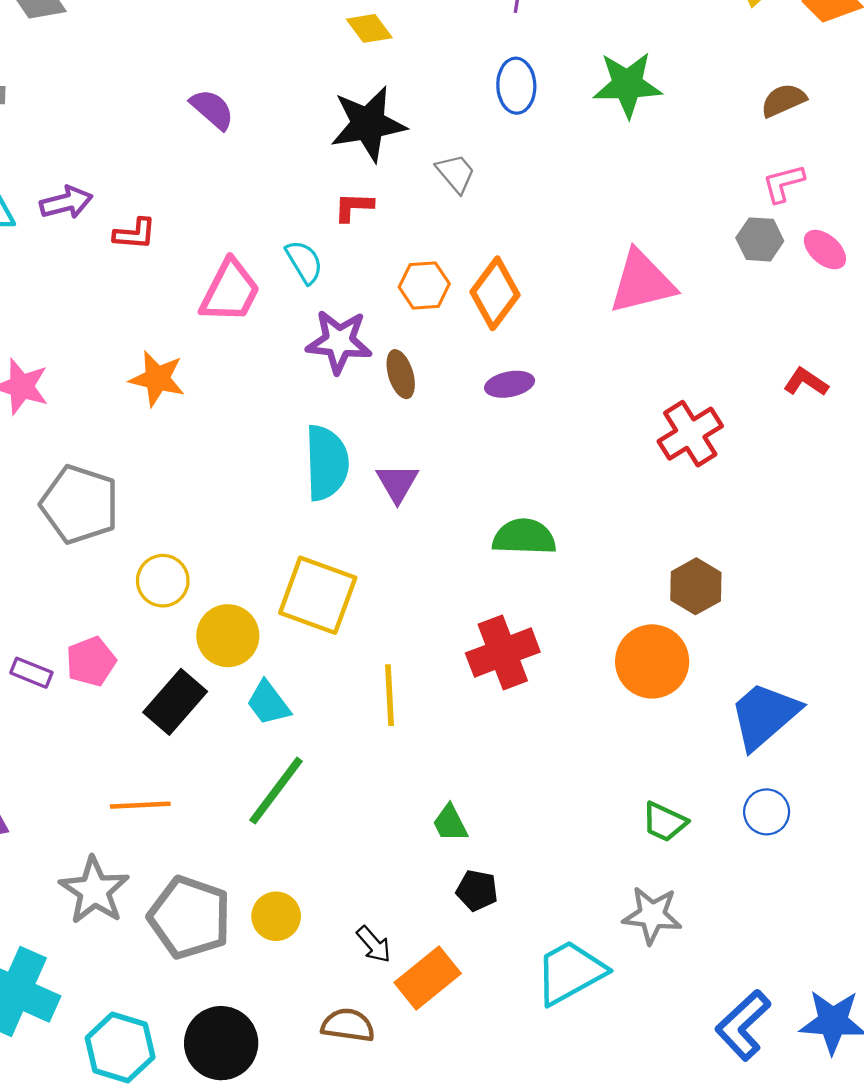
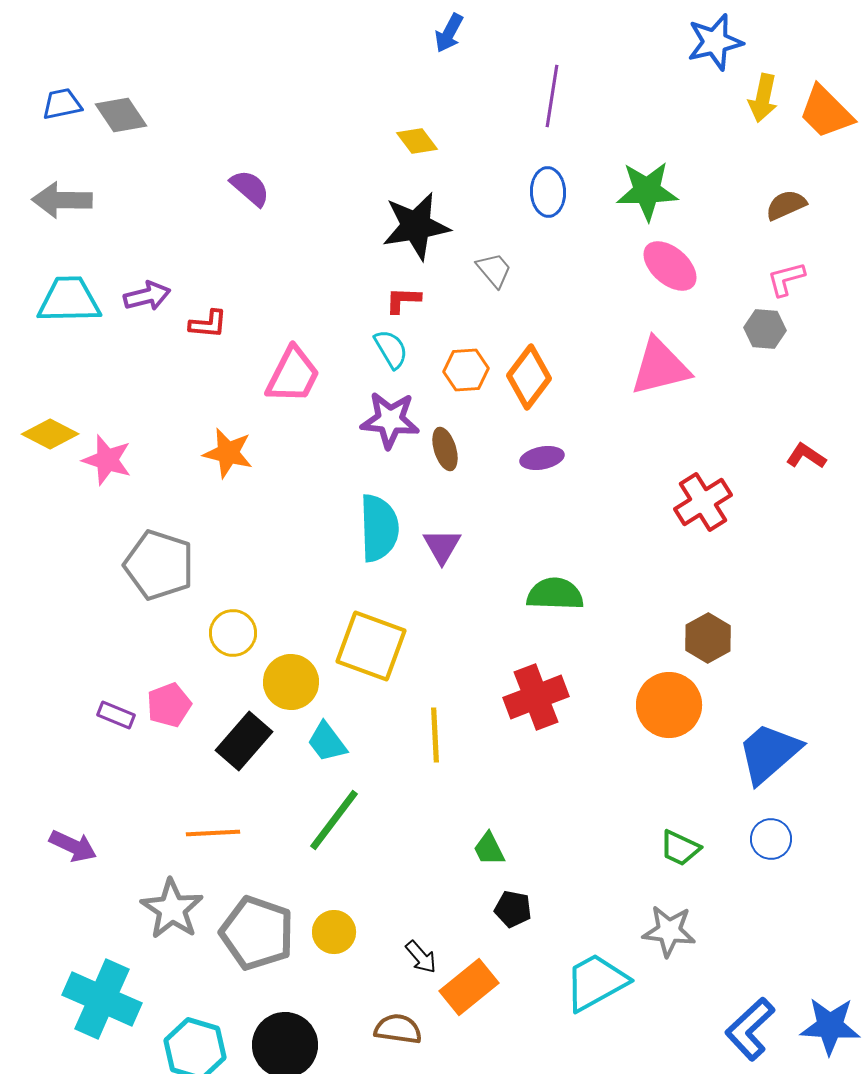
purple semicircle: (212, 109) -> (250, 188), moved
pink ellipse: (825, 250) -> (670, 266), moved, size x1.4
cyan semicircle: (304, 262) -> (391, 349), moved

